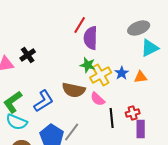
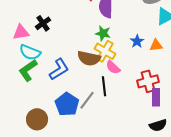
yellow cross: (101, 75) -> (105, 51), moved, turned -30
red cross: (133, 113) -> (148, 81), size x1.5
black line: (112, 118) -> (104, 86), moved
cyan semicircle: (17, 122) -> (30, 52), moved

